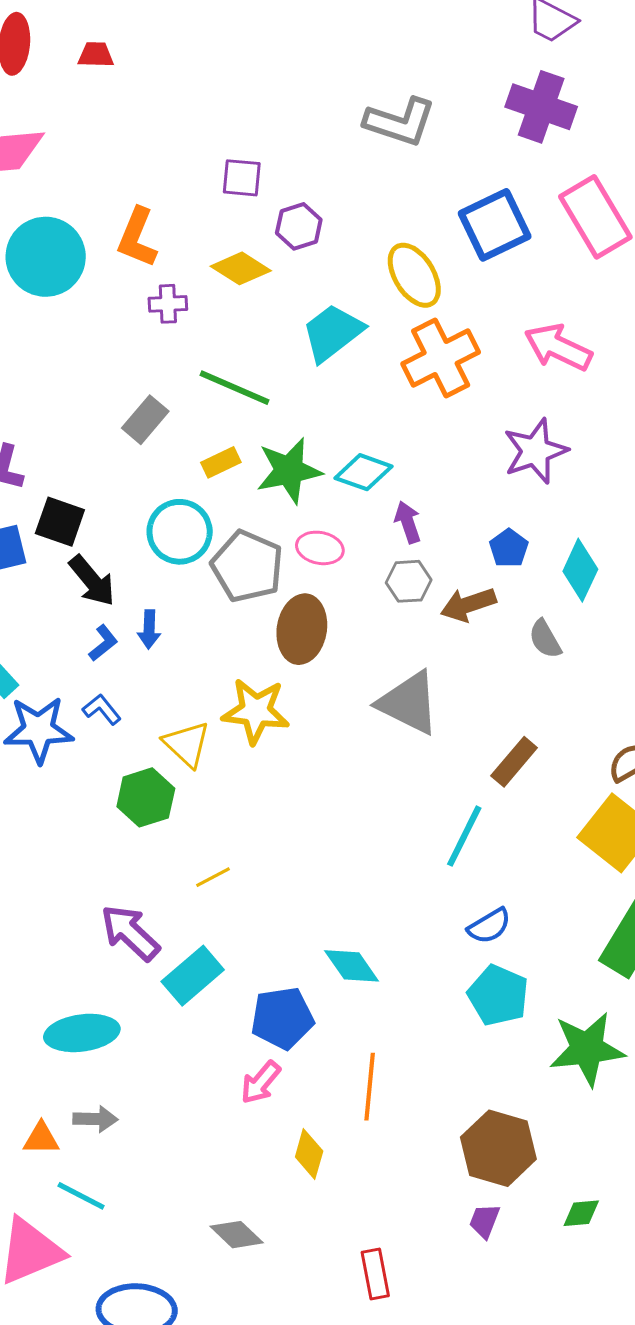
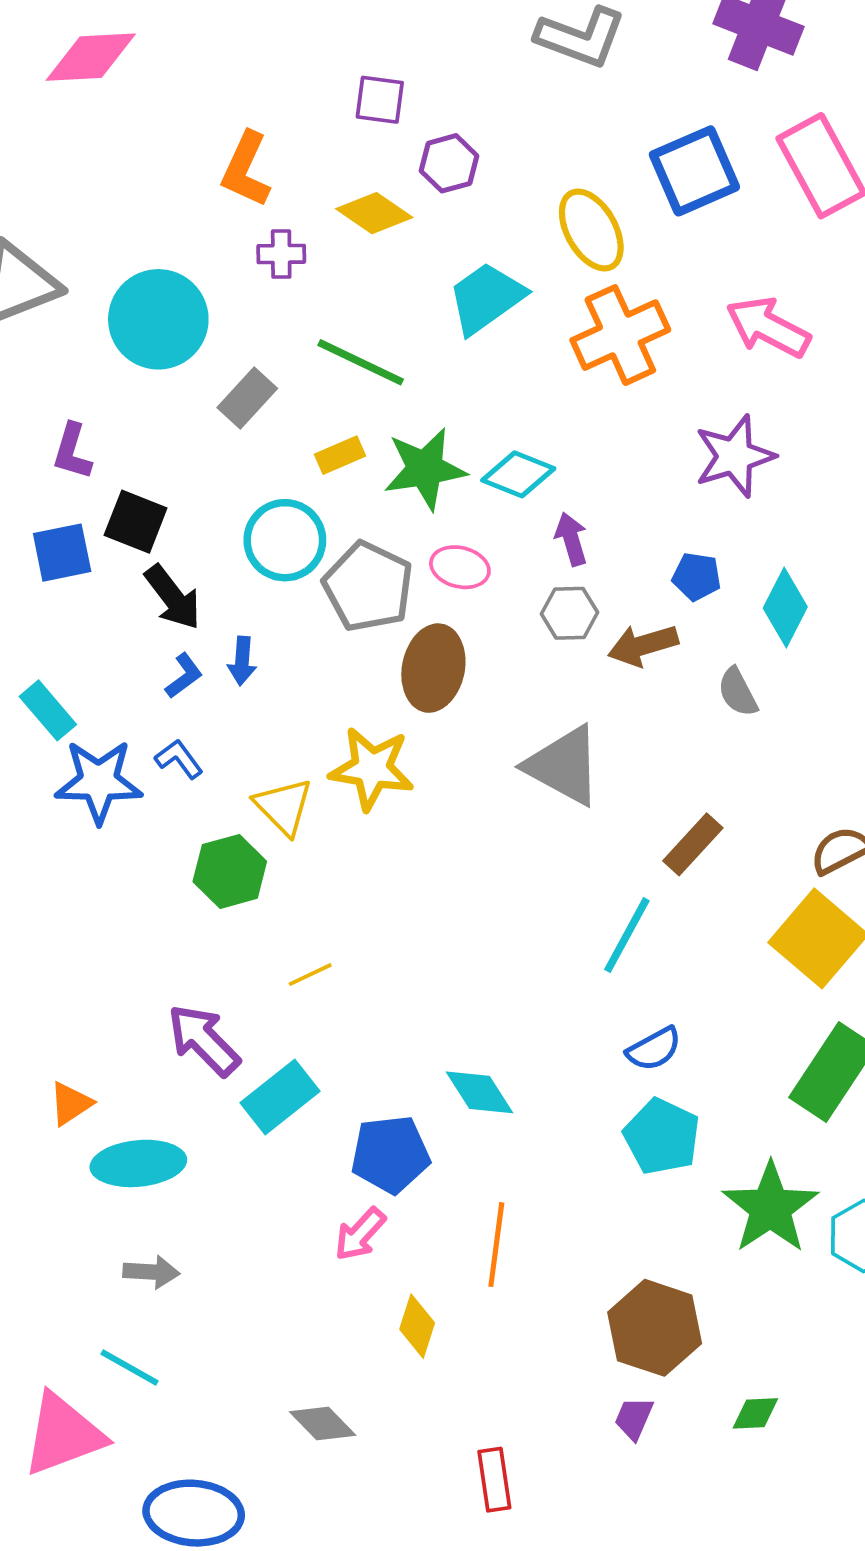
cyan circle: (46, 257) -> (158, 319), moved
blue pentagon: (509, 548) -> (697, 577), turned -30
green star: (587, 1049) -> (770, 1208), turned -30
orange triangle: (41, 1139) -> (71, 1104), moved, turned -36

